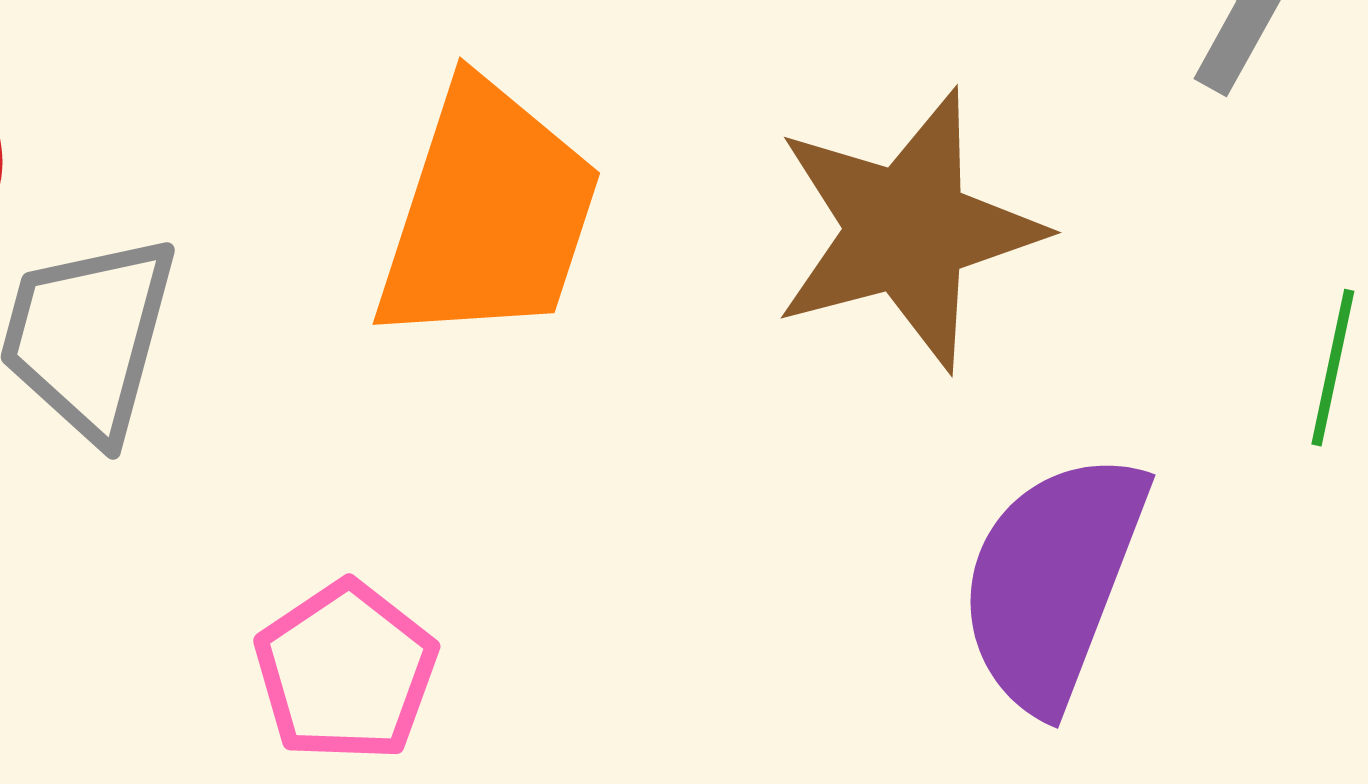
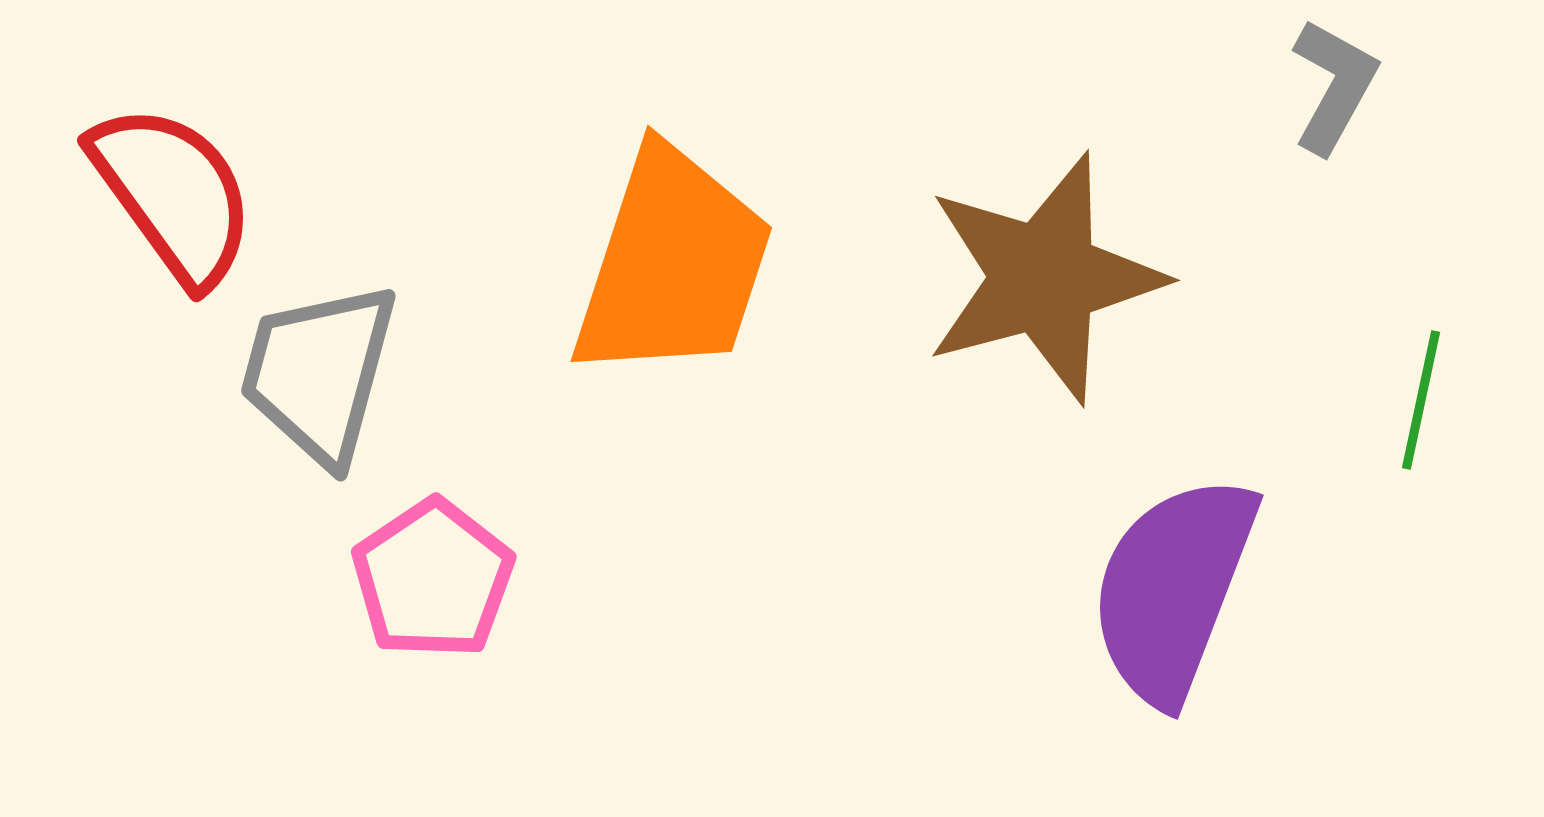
pink pentagon: (346, 671) -> (433, 579), moved

